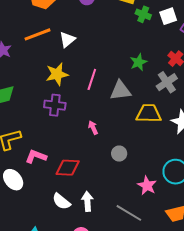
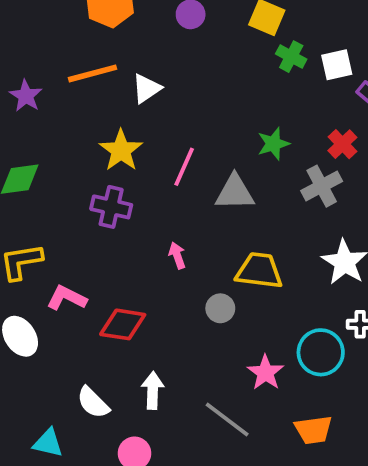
yellow star: (57, 74) -> (121, 150), turned -30
yellow trapezoid: (149, 114) -> (259, 271), moved
white semicircle: (61, 201) -> (93, 403), moved

